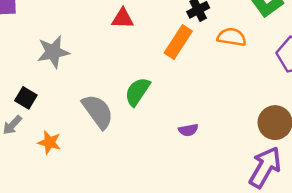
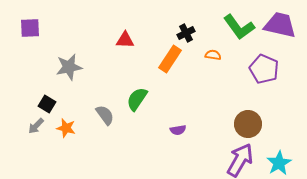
orange semicircle: (232, 37) -> (213, 55), size x0.7
gray semicircle: (98, 111) -> (105, 115), size x0.7
orange star: (49, 142) -> (66, 128), moved

